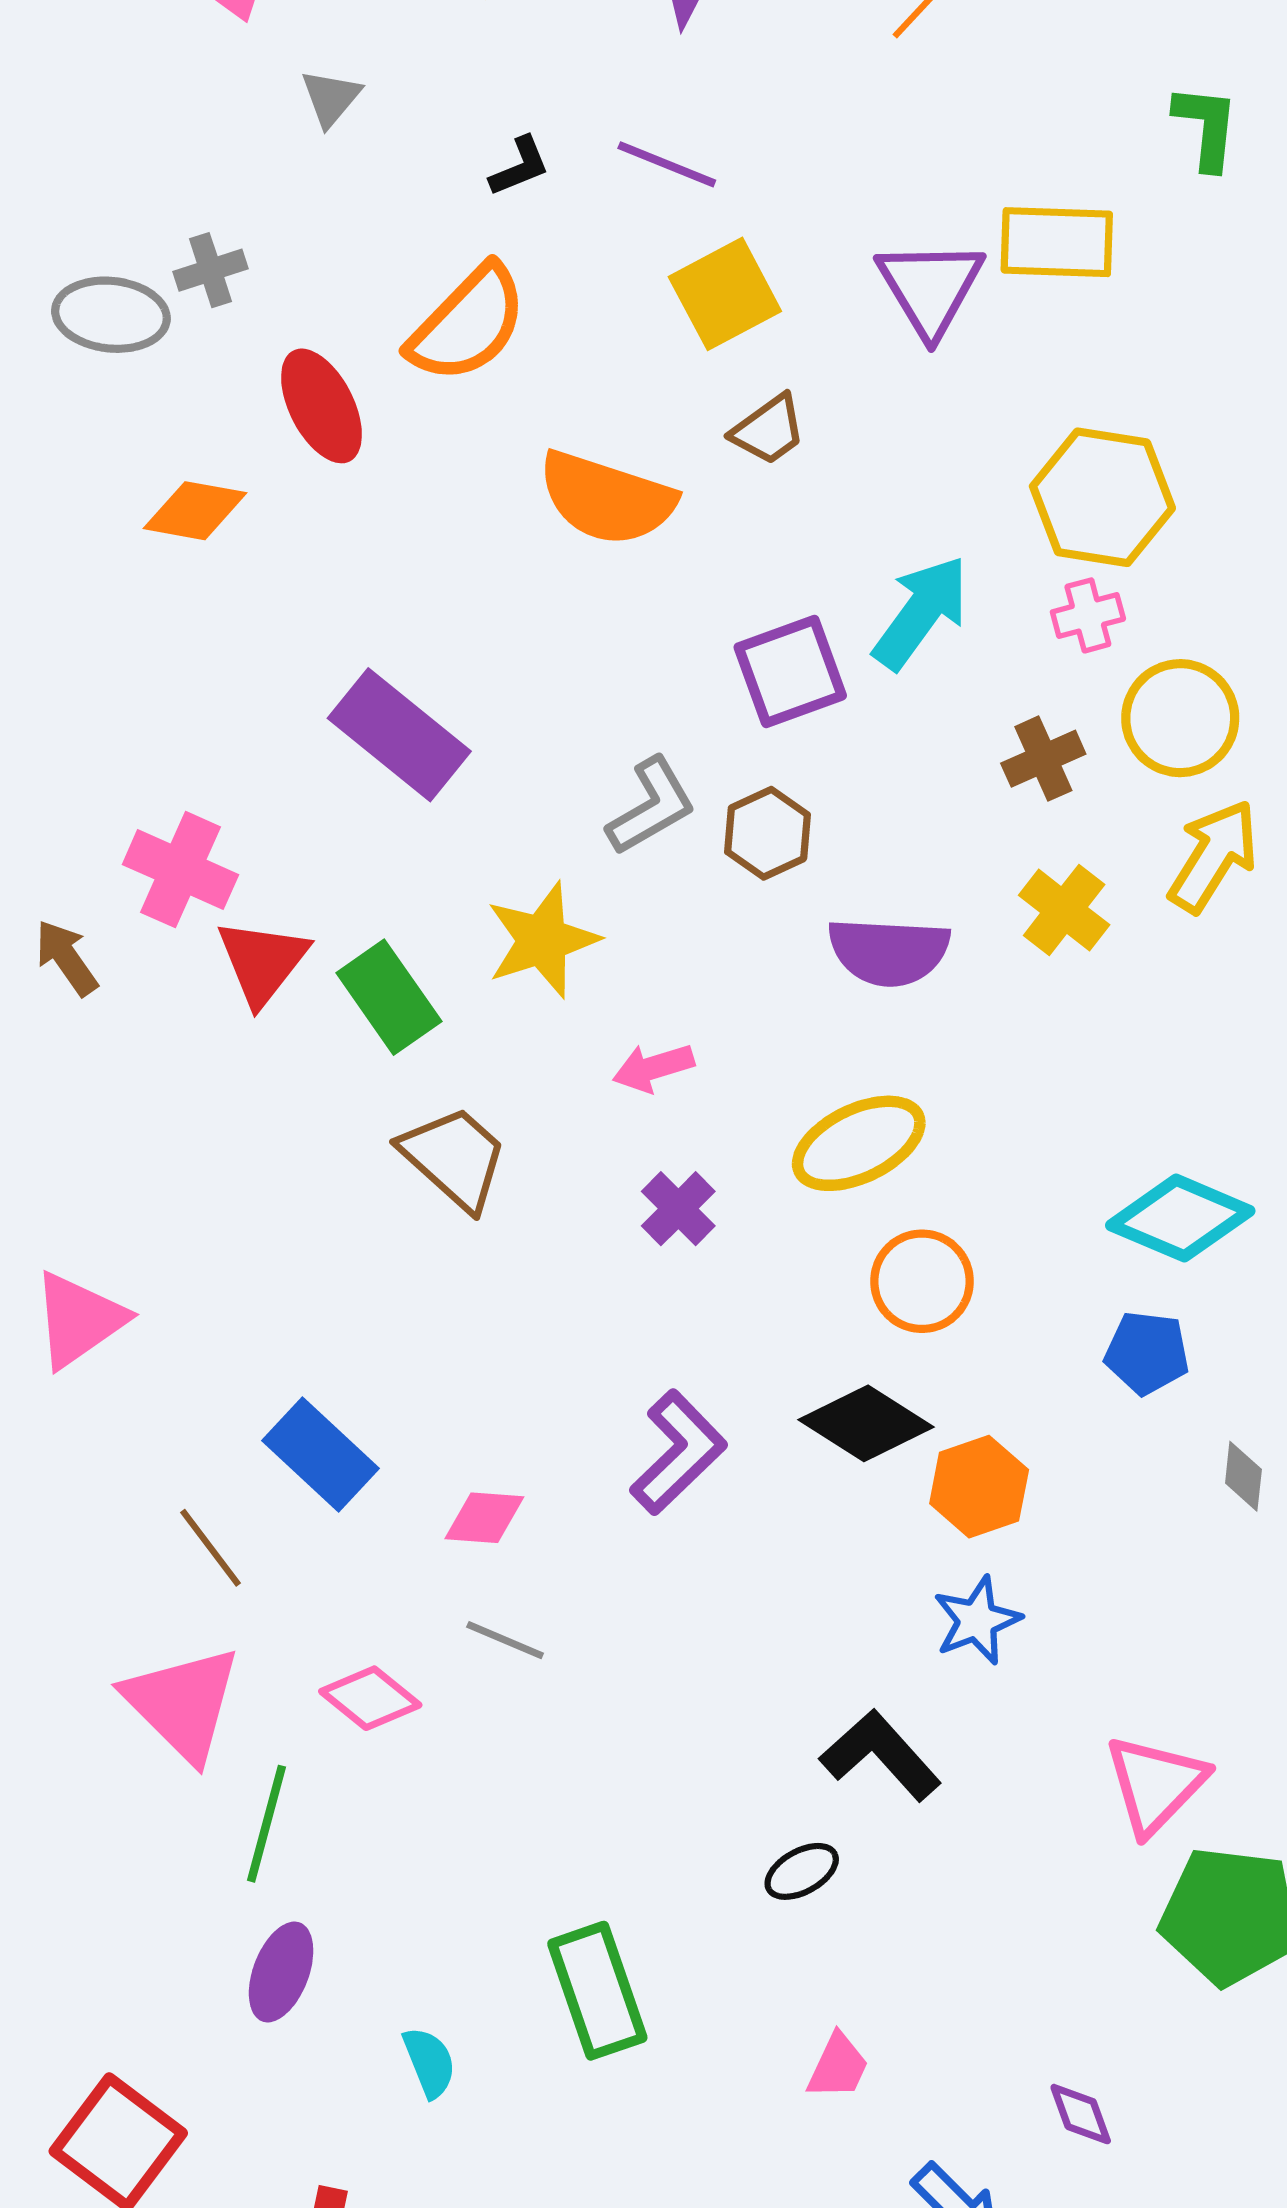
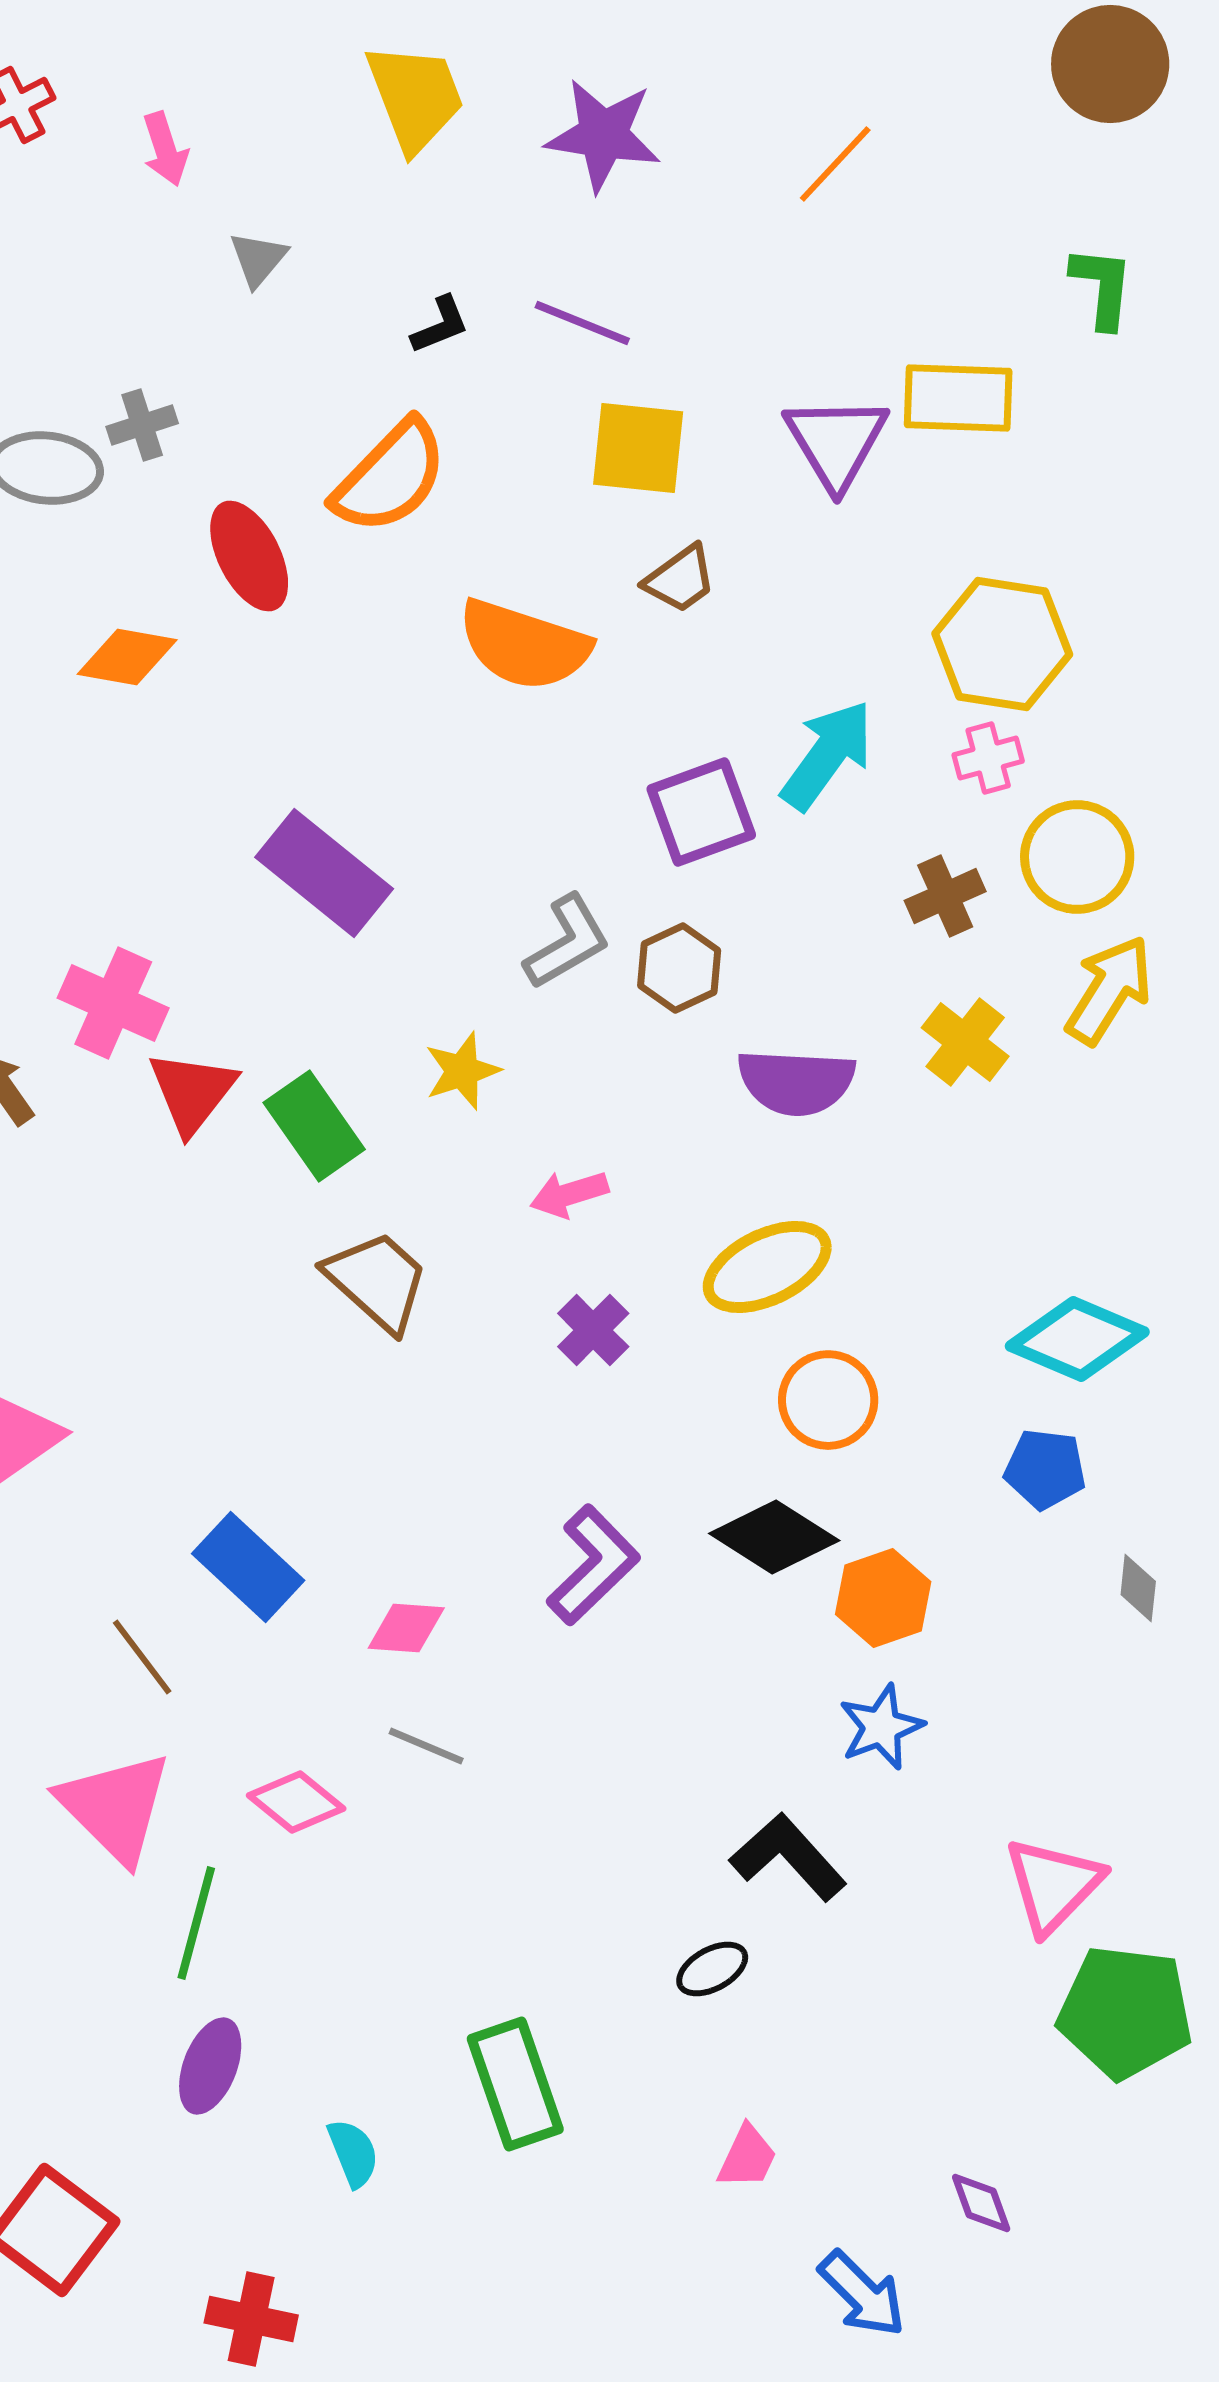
yellow square: (725, 294) -> (638, 448), turned 34
yellow star: (542, 940) -> (462, 1071), size x0.7

